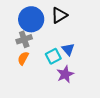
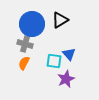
gray cross: (24, 39) -> (25, 44), turned 35
cyan square: (53, 56) -> (54, 61), turned 35

